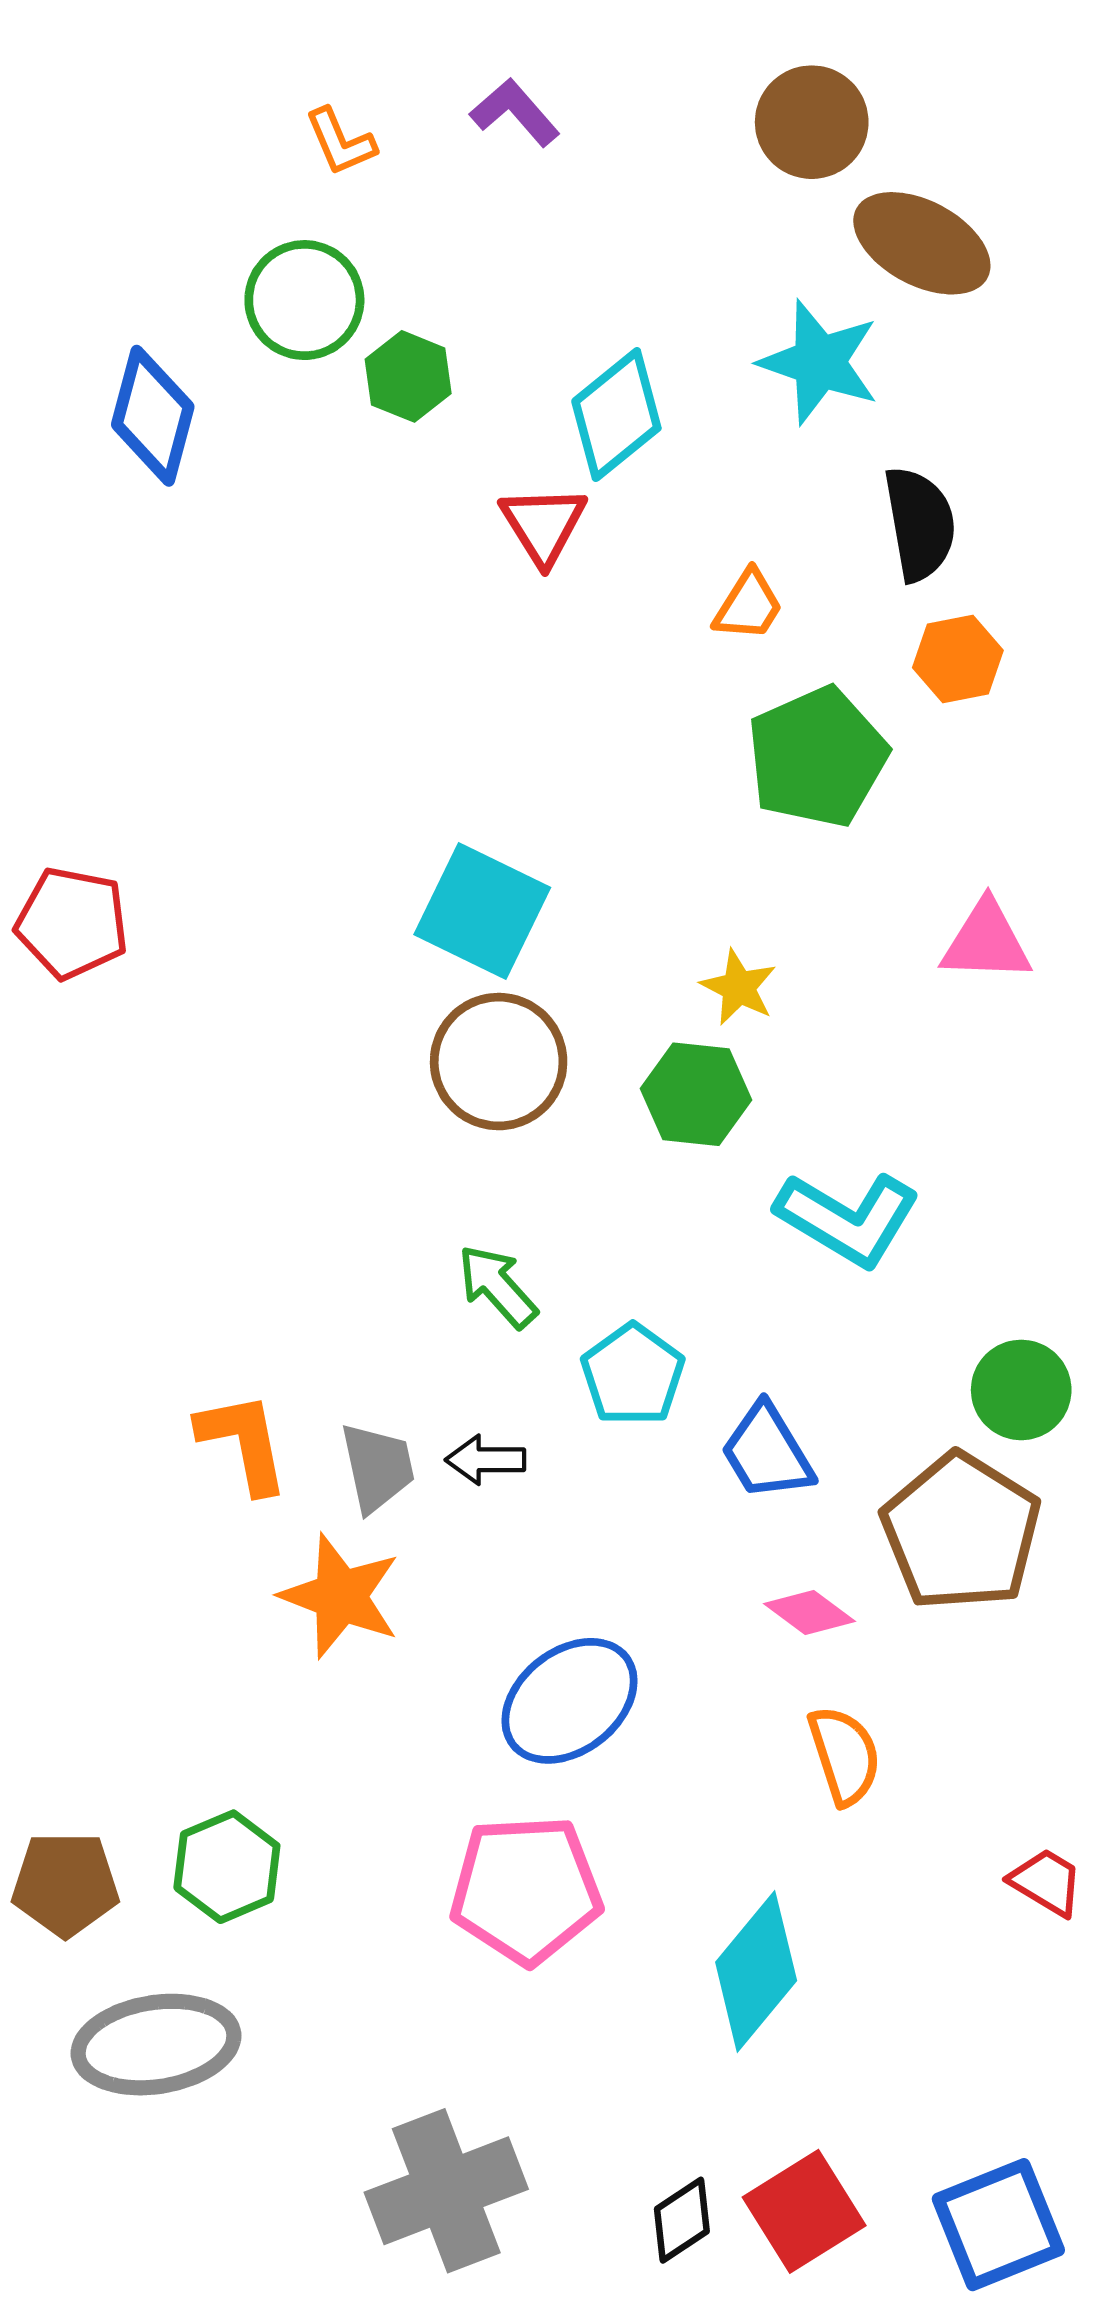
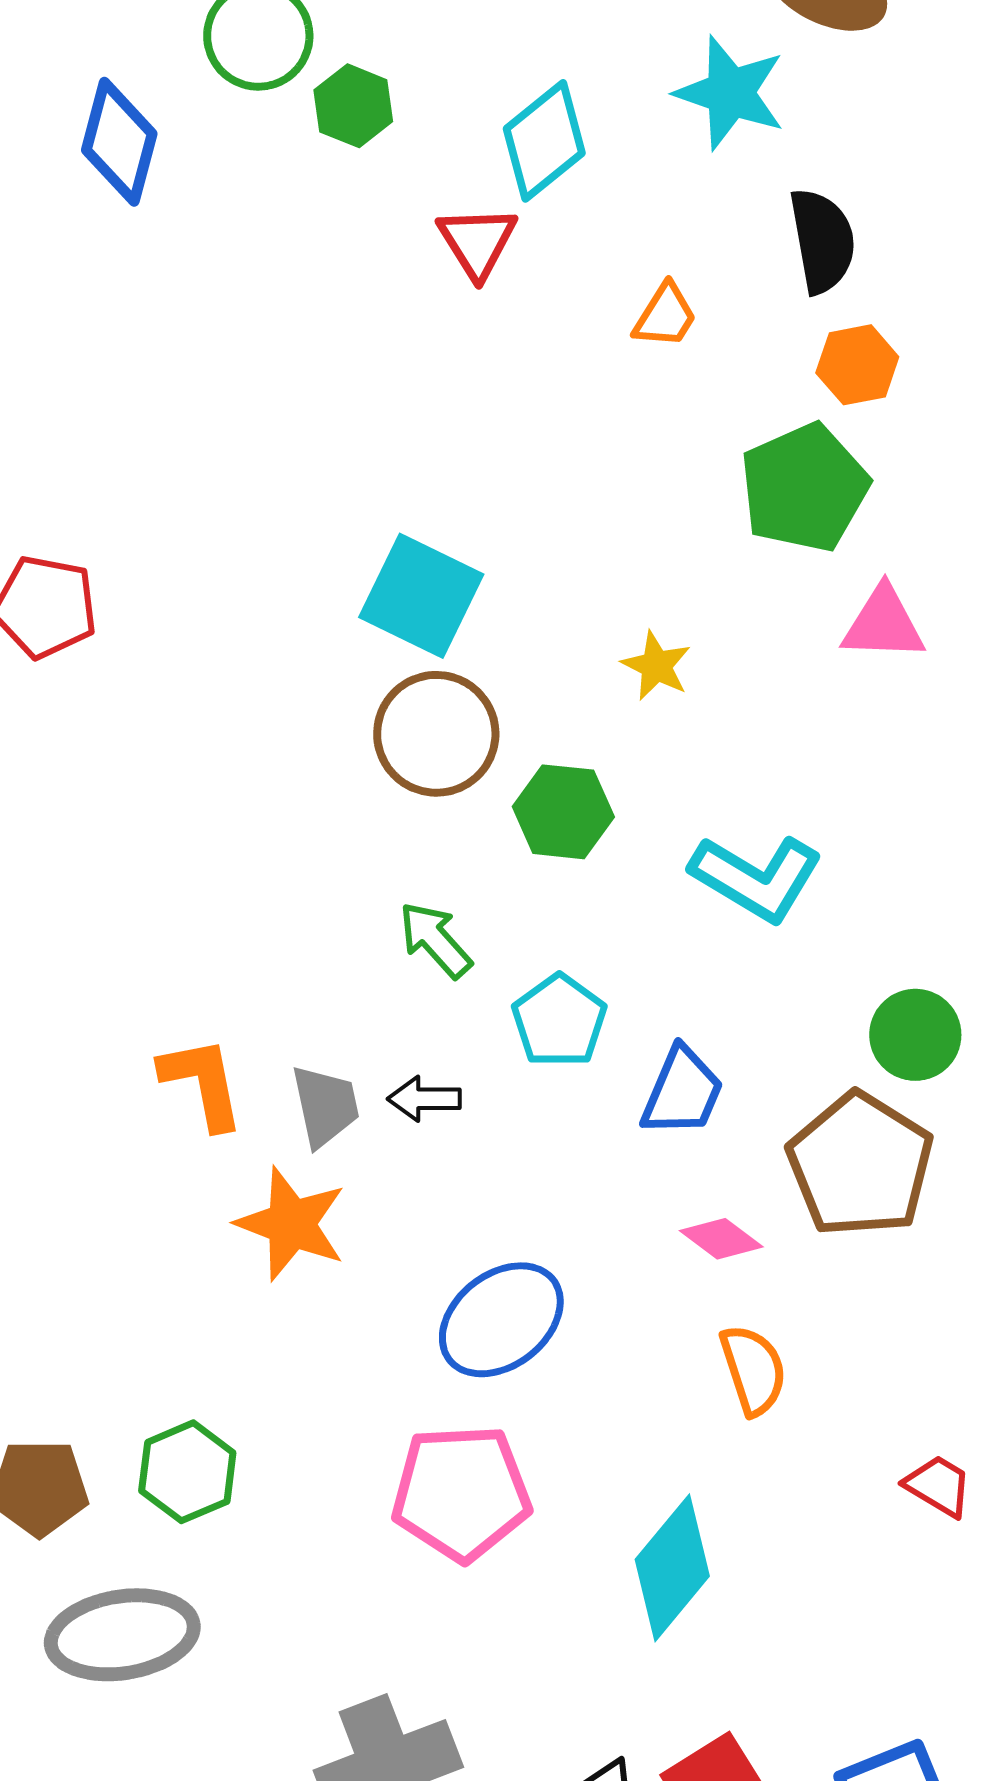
green pentagon: (817, 757) -> (804, 488), moved
green hexagon: (696, 1094) -> (563, 812), moved
blue trapezoid: (767, 1452) -> (682, 1092), turned -126

